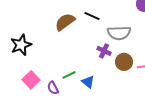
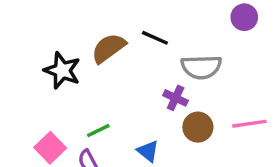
black star: (21, 45) -> (62, 70), moved, turned -30
brown circle: (124, 62) -> (198, 127), moved
green line: (69, 75) -> (98, 131), moved

